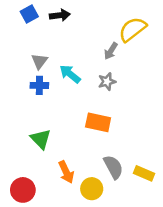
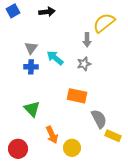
blue square: (29, 14) -> (13, 11), moved
gray arrow: (111, 51) -> (87, 40), turned -32
gray semicircle: (113, 167) -> (99, 119), moved

